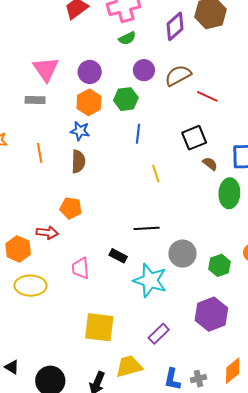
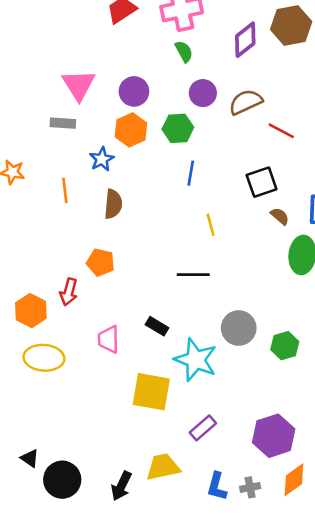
green semicircle: (127, 38) -> (184, 51), turned -96
blue star: (80, 131) -> (102, 159), moved, turned 30
black line: (147, 228) -> (193, 275), moved
red arrow: (47, 233) -> (69, 292), turned 95
purple hexagon: (211, 314) -> (274, 436), moved
yellow square: (99, 327) -> (151, 392), moved
black triangle: (12, 367) -> (30, 458), moved

